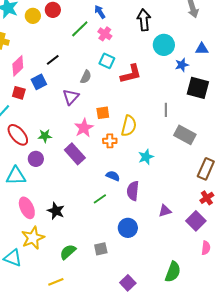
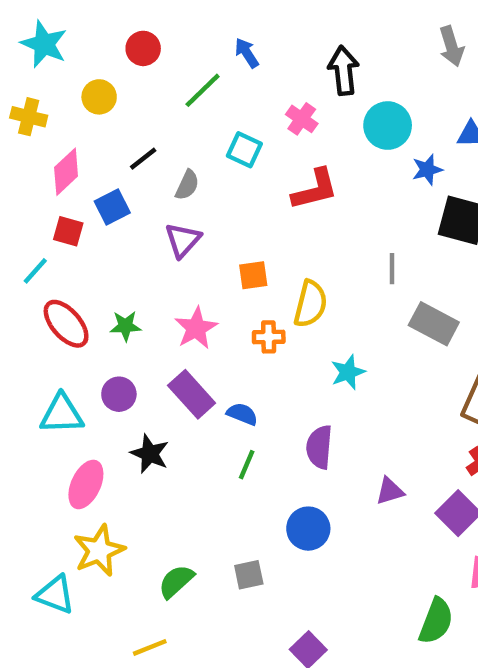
yellow circle: (33, 16) -> (99, 97), moved
pink cross: (105, 34) -> (302, 119), moved
cyan square: (107, 61) -> (244, 150), moved
gray semicircle: (86, 77) -> (187, 185), moved
pink star: (84, 128) -> (196, 328), moved
purple rectangle: (75, 154) -> (192, 394), moved
purple circle: (36, 159) -> (119, 394), moved
blue semicircle: (113, 176) -> (242, 414), moved
green line: (100, 199) -> (247, 465), turned -32
pink ellipse: (27, 208) -> (86, 484), turned 50
black star: (56, 211) -> (150, 454), moved
green semicircle: (173, 272) -> (436, 621), moved

